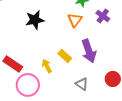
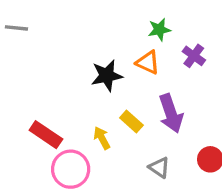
black star: (35, 20) -> (107, 76), moved
orange triangle: (75, 20) -> (148, 62), turned -42

